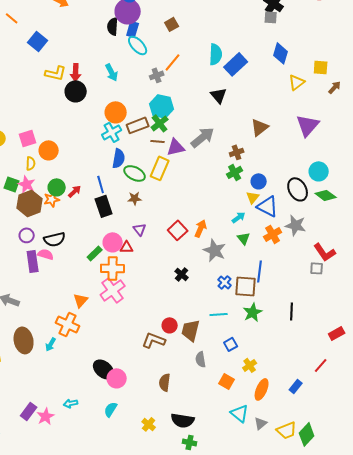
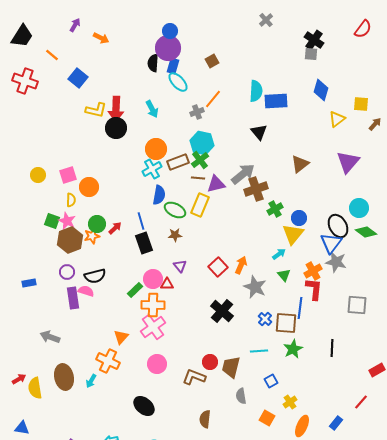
blue rectangle: (236, 64) -> (276, 101), turned 40
red arrow: (76, 72) -> (116, 109), size x1.4
brown cross: (237, 152) -> (256, 189), moved, size x1.6
yellow triangle: (253, 197) -> (293, 234), size x1.6
blue triangle: (268, 206) -> (331, 243), moved, turned 40
red L-shape: (325, 252) -> (314, 289), moved, turned -140
gray square: (317, 268) -> (357, 305), size x1.5
black cross: (182, 274) -> (222, 311), size x1.6
pink circle: (117, 378) -> (157, 364), moved

